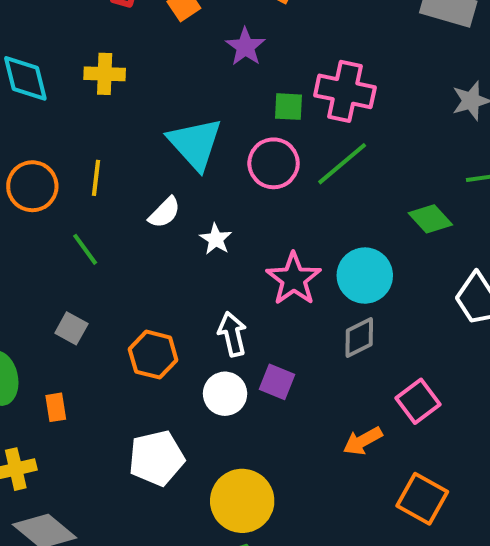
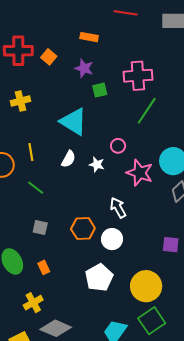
green square: (289, 107) -> (100, 90), moved
pink circle: (274, 163) -> (118, 146), moved, size x0.6
purple square: (277, 382) -> (171, 245), moved
white circle: (225, 394) -> (112, 239), moved

